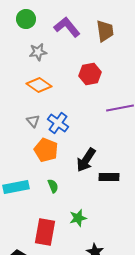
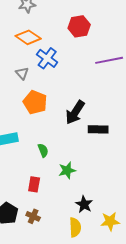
blue cross: (58, 123) -> (47, 58), moved
green semicircle: (53, 186) -> (43, 150), moved
red rectangle: (45, 232) -> (34, 184), size x0.6

